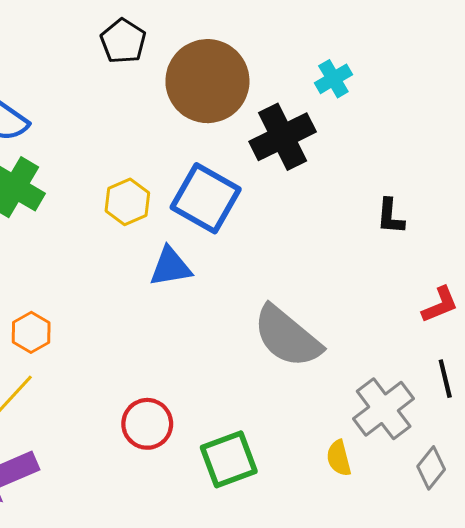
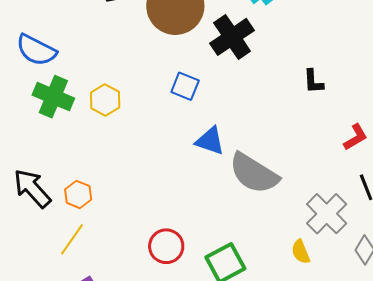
blue square: (206, 198) -> (185, 86), size x0.6
yellow hexagon: (127, 202) -> (105, 100), moved
blue triangle: (170, 267) -> (210, 141), moved, turned 36

